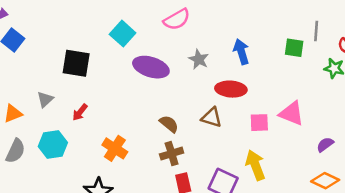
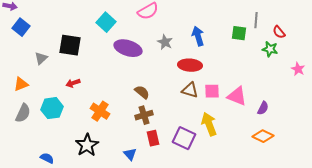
gray triangle: (45, 99) -> (41, 58), moved
red arrow: (80, 112) -> (73, 83), turned 32
pink triangle: (292, 114) -> (237, 96), moved
brown triangle: (212, 117) -> (190, 90), moved
purple semicircle: (325, 145) -> (263, 108), turned 152

